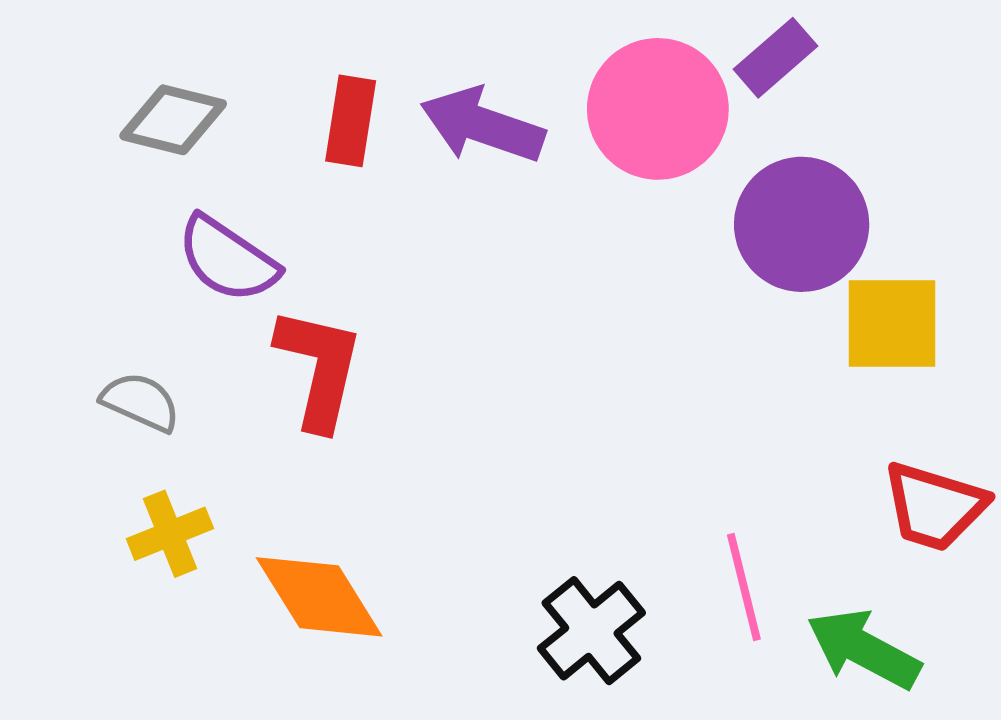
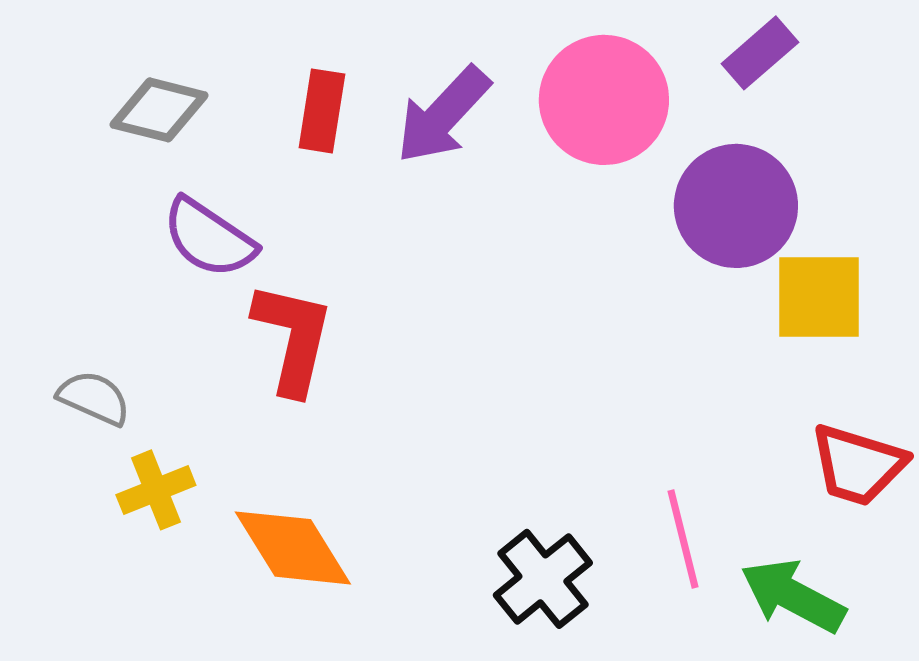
purple rectangle: (775, 58) -> (760, 53), moved
purple arrow: (482, 125) -> (443, 115), turned -66
gray semicircle: (140, 402) -> (94, 398), moved

